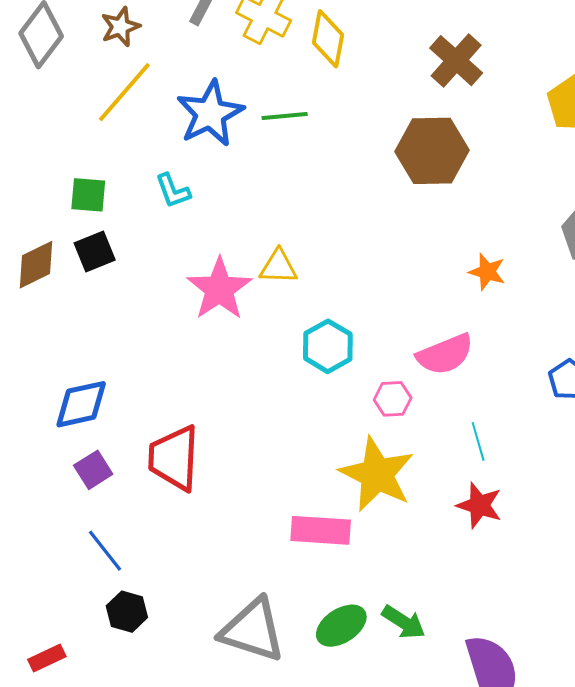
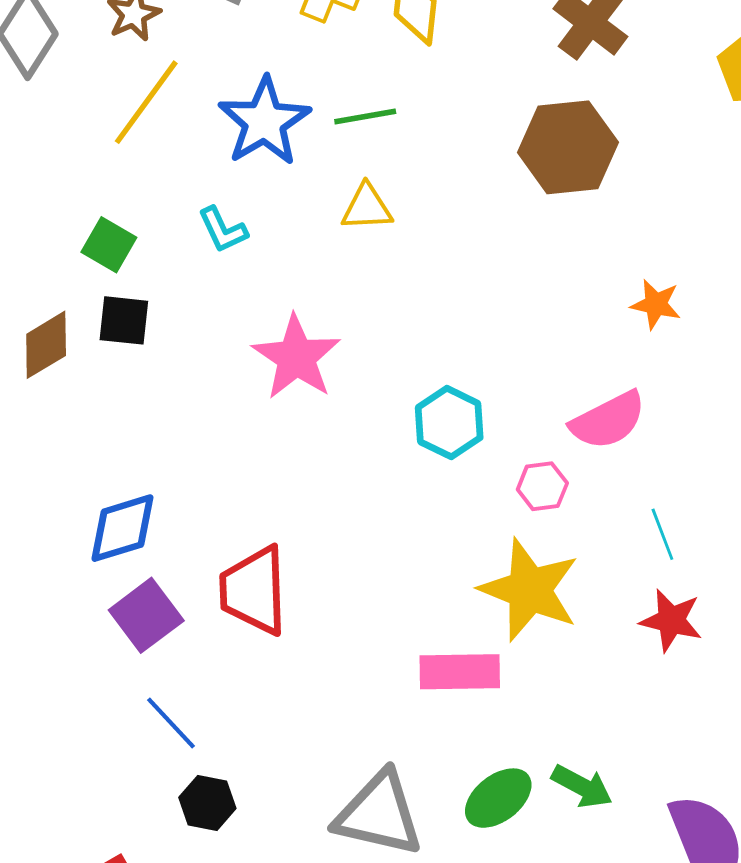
green square: (88, 195) -> (109, 245), turned 30
black square: (95, 251) -> (124, 320), turned 33
yellow triangle: (278, 267) -> (367, 208), moved
purple square: (93, 470) -> (146, 615), size x1.4

